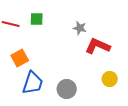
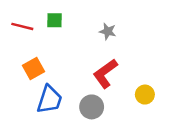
red L-shape: (98, 46) -> (105, 73), moved, turned -60

